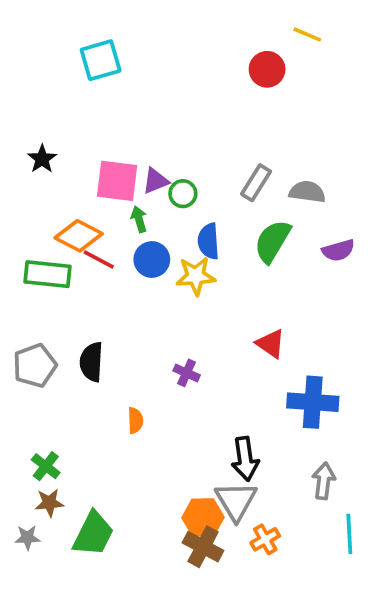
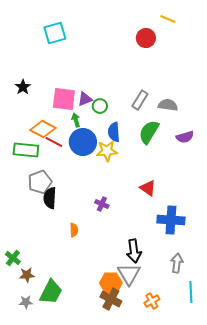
blue circle: (152, 260) -> (83, 142), size x1.4
gray pentagon: (35, 366) -> (40, 182), moved
green cross: (46, 466) -> (13, 258), moved
gray star: (27, 538) -> (26, 302), moved
orange cross: (265, 539) -> (152, 301), moved

